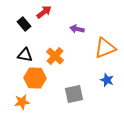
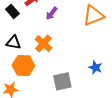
purple arrow: (77, 29) -> (51, 13), moved, turned -64
orange triangle: (105, 48) -> (93, 15), moved

